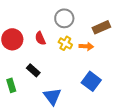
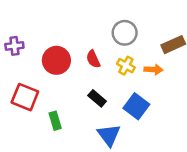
black rectangle: (33, 70) -> (97, 98), moved
blue square: (91, 81) -> (136, 106), moved

